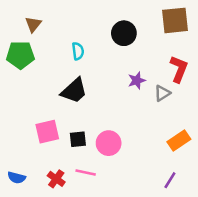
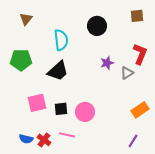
brown square: (175, 20) -> (137, 16), size x0.6
cyan semicircle: (78, 51) -> (61, 40), size x1.5
green pentagon: (20, 55) -> (21, 60), moved
blue semicircle: (17, 178) -> (26, 139), moved

